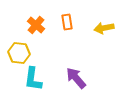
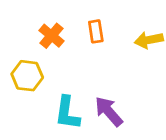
cyan L-shape: (33, 79) -> (67, 113), moved

